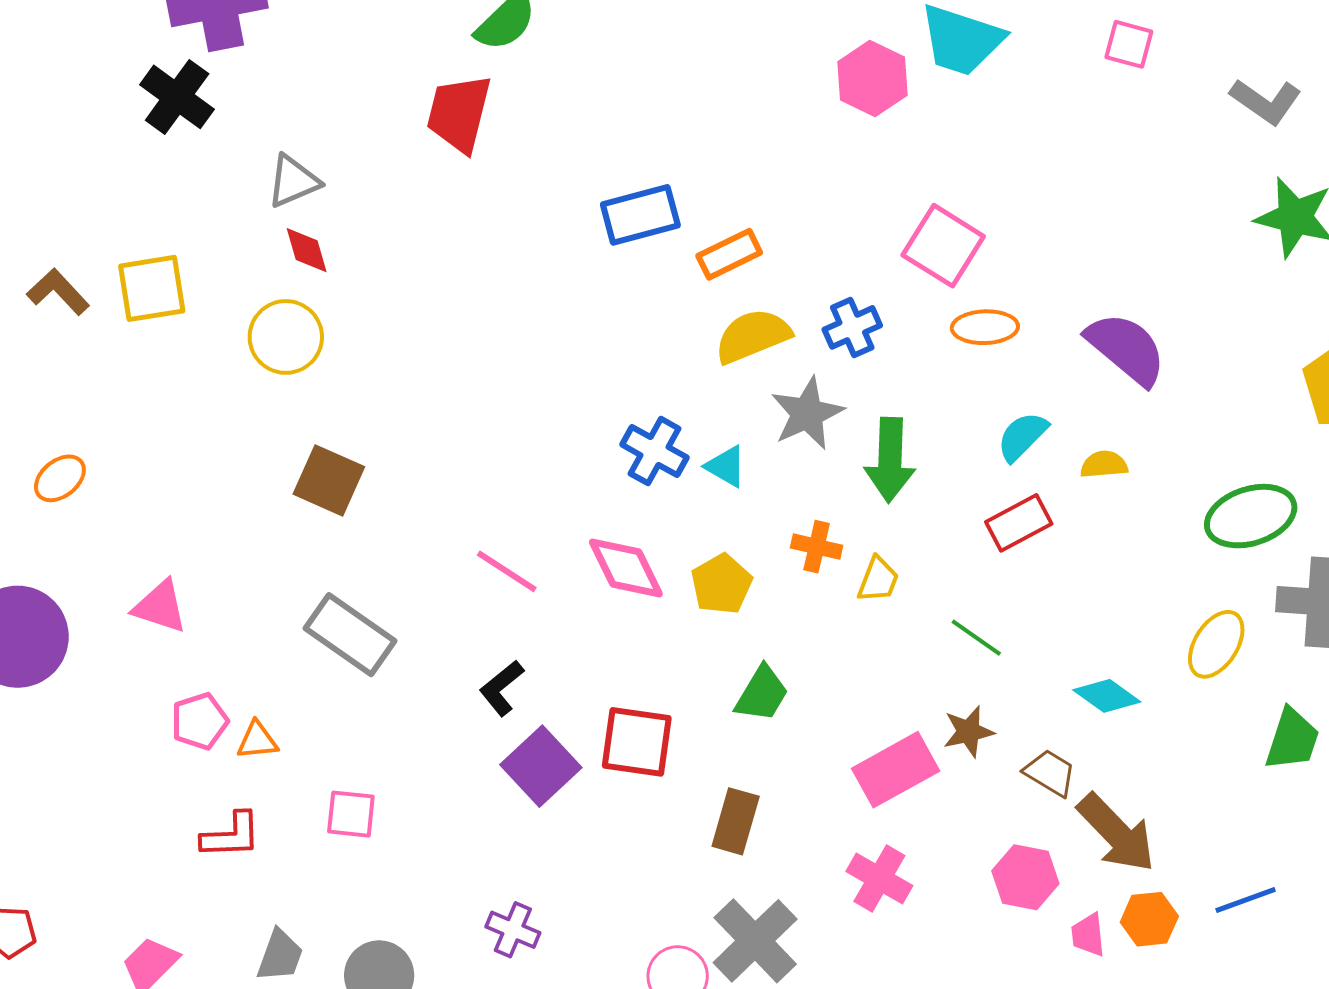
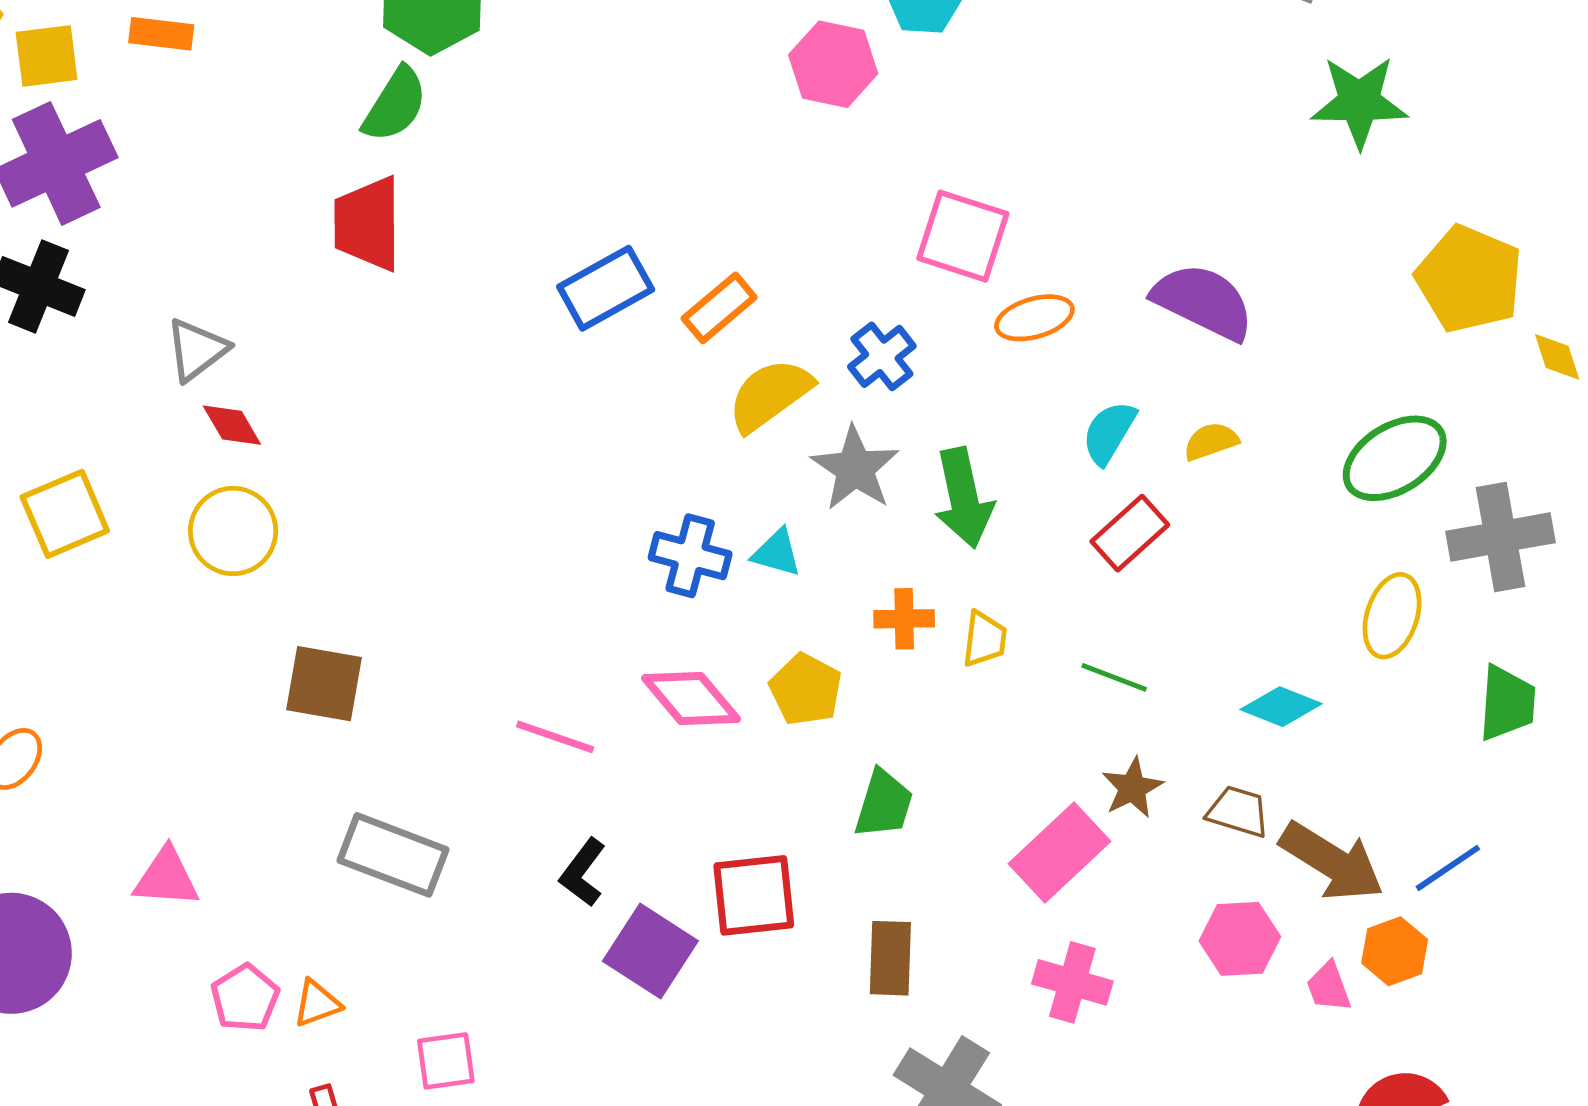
blue line: (1246, 900) -> (1448, 868), moved

